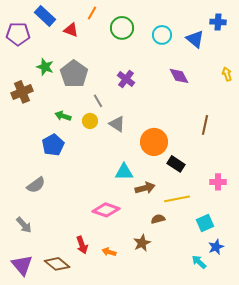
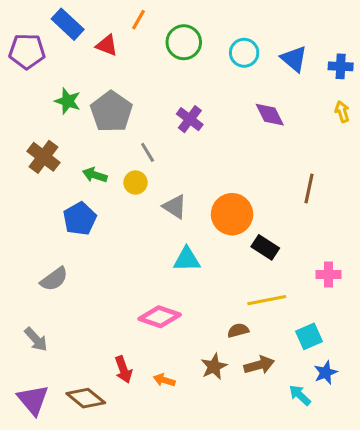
blue cross: (218, 22) -> (341, 66), moved
brown cross: (22, 92) -> (43, 157), moved, turned -30
gray triangle: (117, 124) -> (175, 207), moved
brown arrow: (145, 188) -> (259, 365), moved

